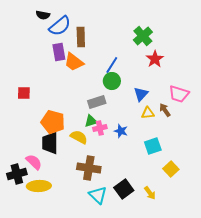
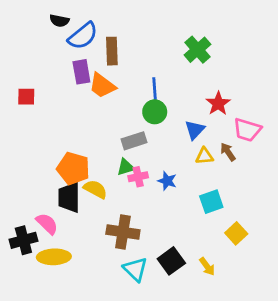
red star: (155, 59) -> (218, 104), moved
blue line: (112, 65) -> (155, 90), turned -36
red square: (24, 93) -> (26, 97), moved
yellow semicircle: (79, 137) -> (95, 189), moved

